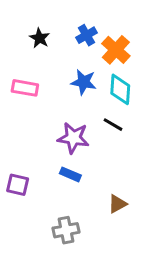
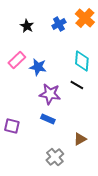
orange cross: (116, 50) -> (85, 18), moved
blue star: (84, 82) -> (38, 67), moved
pink rectangle: (25, 88) -> (17, 60), turned -54
gray cross: (66, 230) -> (55, 157), moved, turned -30

